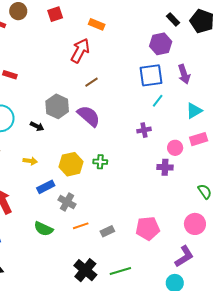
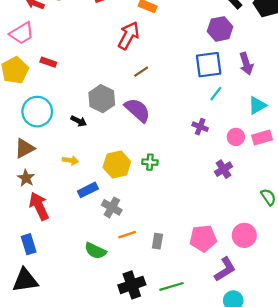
purple cross: (144, 130) -> (200, 127), turned 32
pink circle: (175, 148) -> (236, 137), moved
purple cross: (165, 167) -> (224, 169), turned -35
pink circle: (195, 224) -> (244, 235), moved
green semicircle: (43, 229) -> (95, 251), moved
gray rectangle: (107, 231) -> (157, 241), turned -56
purple L-shape: (184, 256) -> (225, 269), moved
black cross: (85, 270) -> (132, 285), turned 30

